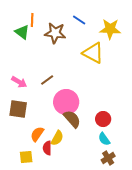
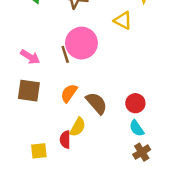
yellow triangle: (93, 53) -> (123, 20), size x0.7
brown line: (47, 80) -> (65, 54), turned -72
pink circle: (66, 102) -> (81, 43), moved
orange semicircle: (37, 134) -> (69, 93), moved

